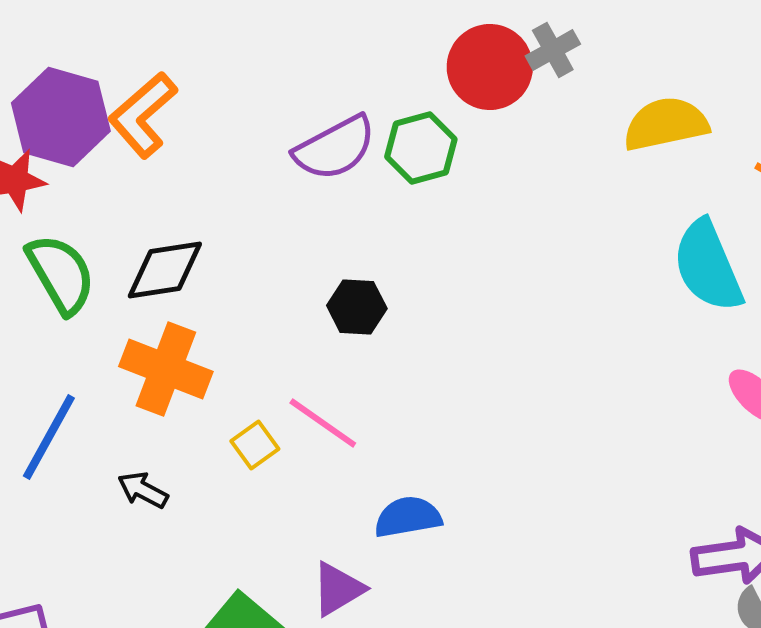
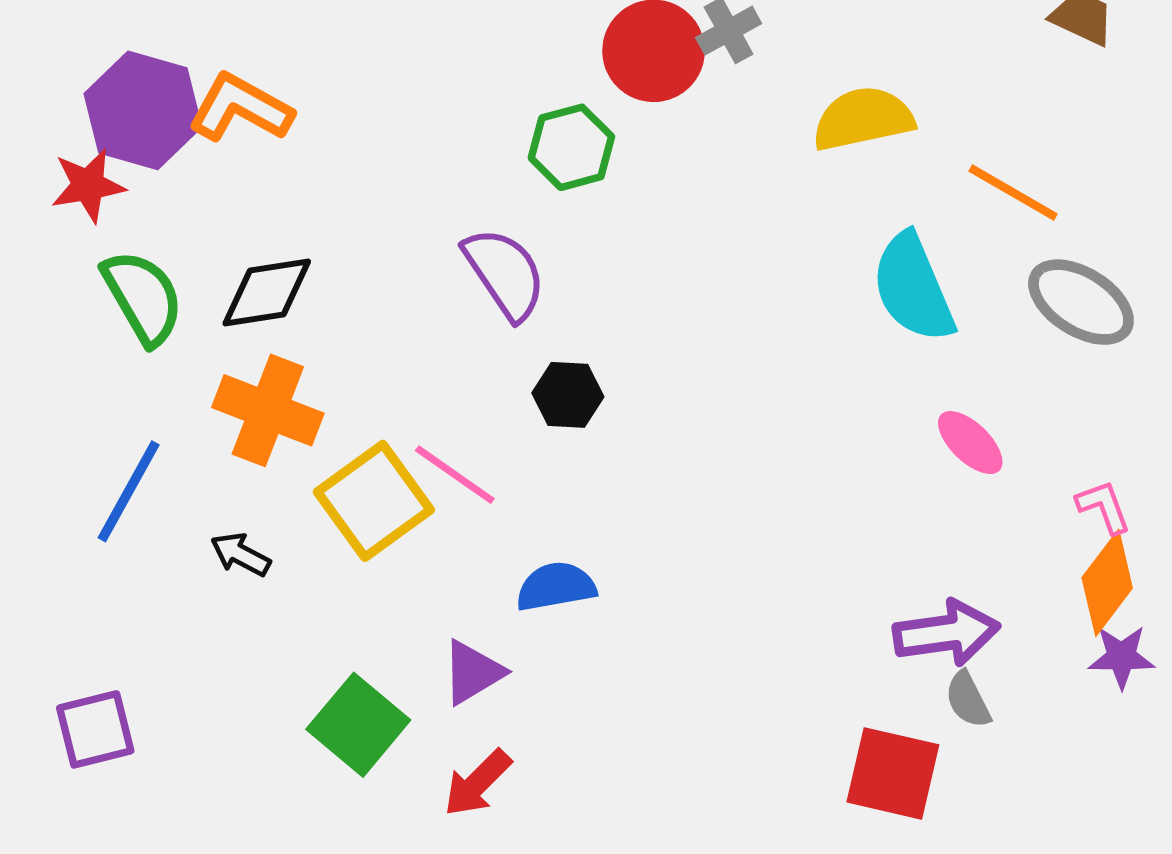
orange L-shape: (143, 115) -> (240, 108), turned 70
purple semicircle: (335, 148) -> (505, 273), moved, turned -96
black hexagon: (357, 307) -> (568, 395), moved
yellow square: (255, 445) -> (374, 501), size x2.0

